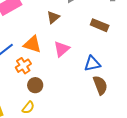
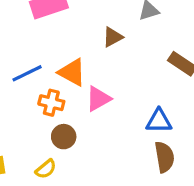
pink triangle: (62, 49) -> (98, 99), moved
orange cross: (23, 66) -> (51, 103), turned 35

